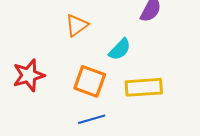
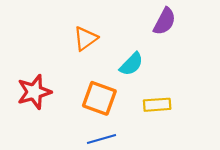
yellow rectangle: (144, 87) -> (157, 105), size x0.7

